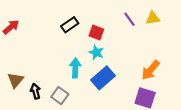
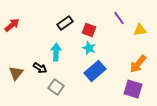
yellow triangle: (153, 18) -> (140, 30), moved
cyan arrow: (75, 68) -> (56, 52), moved
black arrow: (35, 91) -> (40, 68), moved, turned 136

